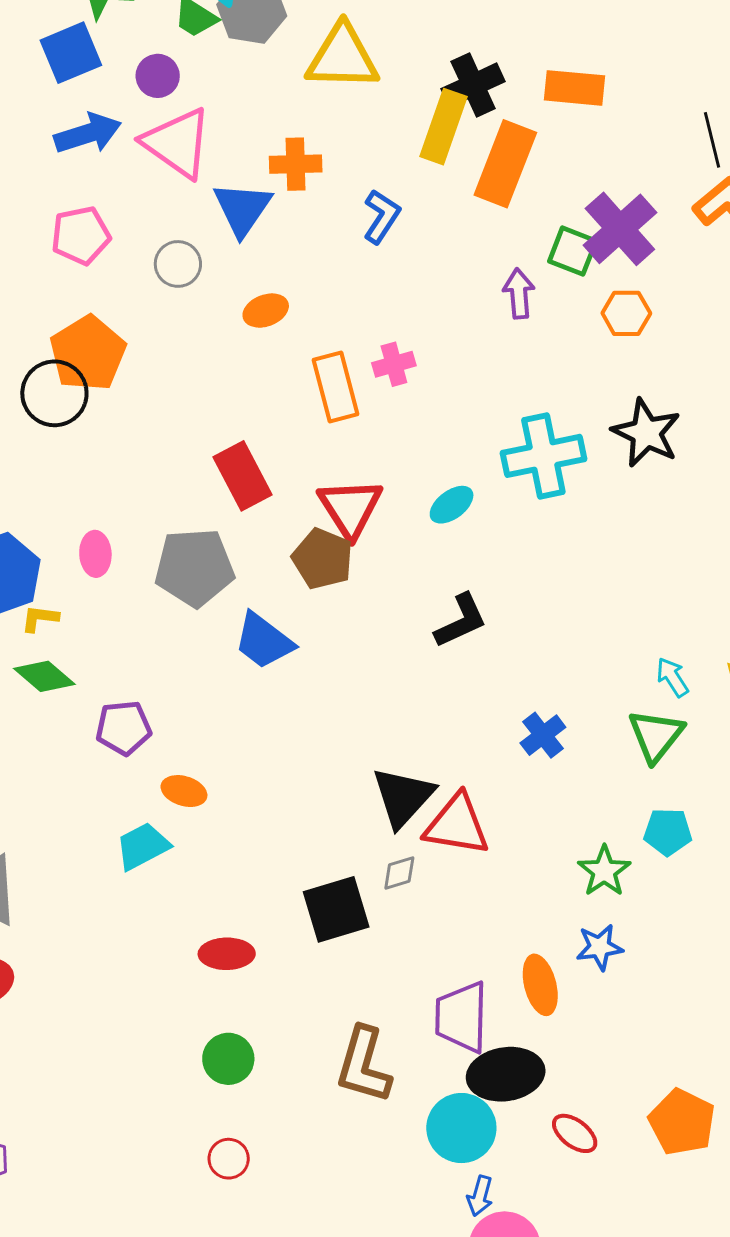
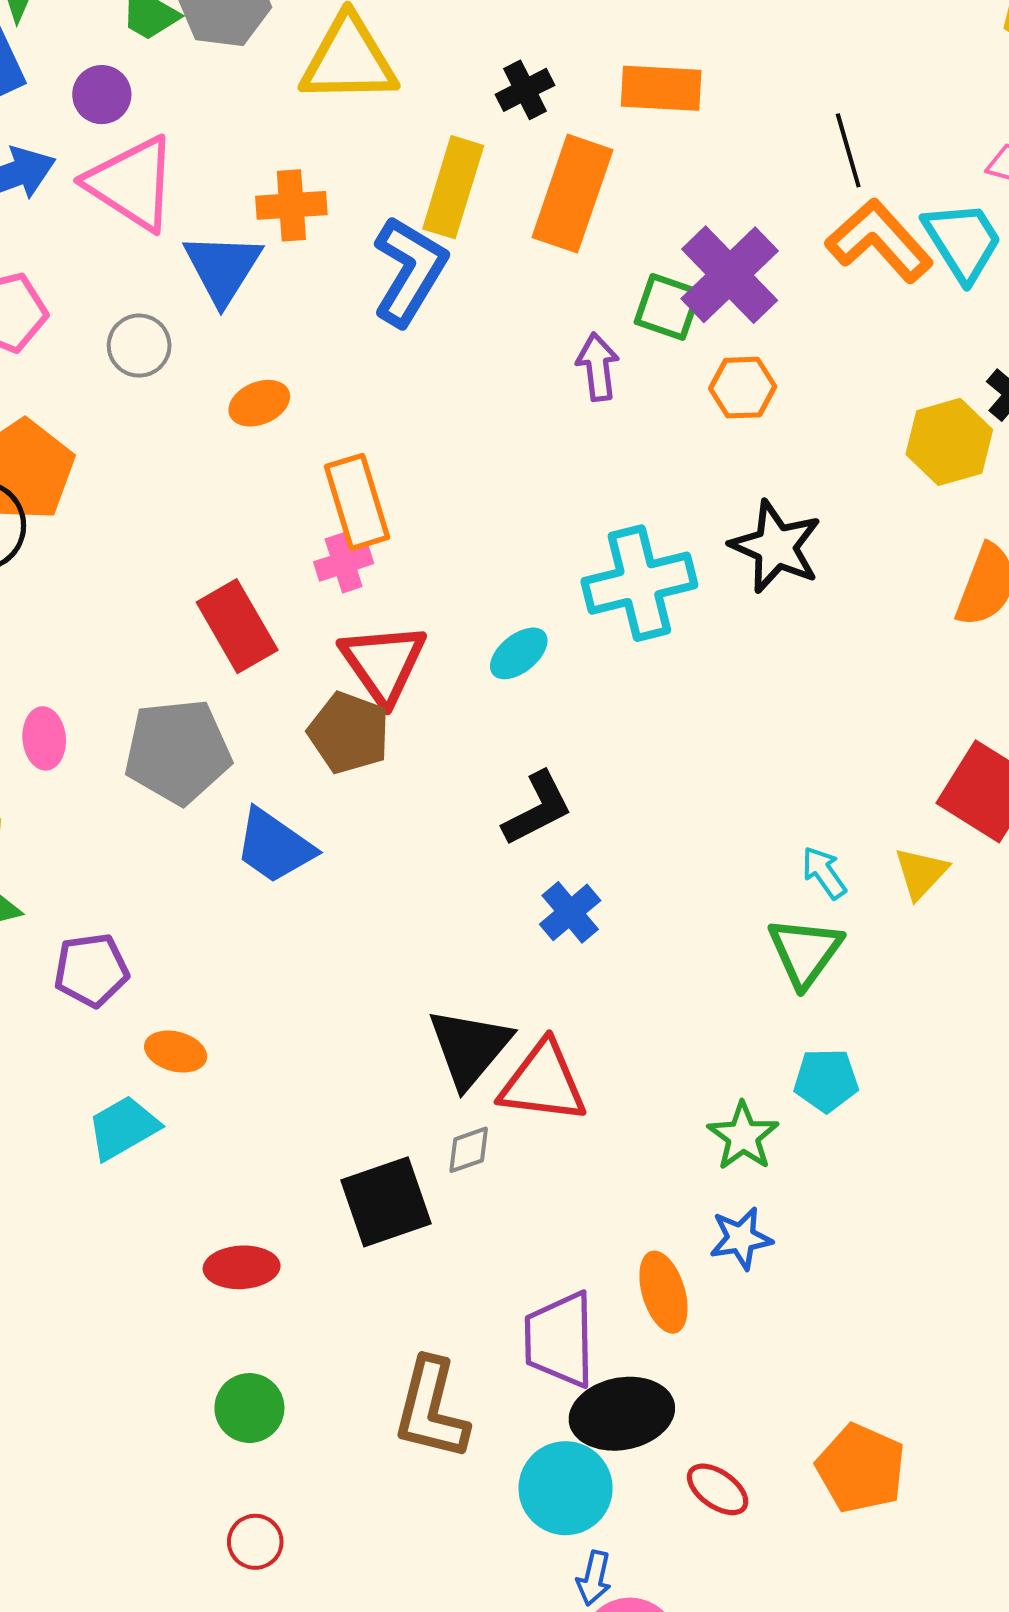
black cross: (473, 85) -> (525, 90), size x0.7
yellow rectangle: (444, 127) -> (453, 187), moved
blue L-shape: (382, 216) -> (410, 271), size x1.5
pink cross: (394, 364) -> (344, 563), moved
blue cross: (543, 735) -> (570, 912), moved

